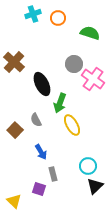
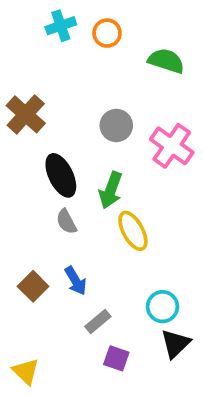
gray circle: (74, 64) -> (116, 125), moved
black ellipse: (42, 84) -> (61, 175), moved
brown square: (15, 130) -> (33, 286), moved
gray rectangle: (53, 174) -> (98, 321), turned 64
purple square: (39, 189) -> (116, 358), moved

